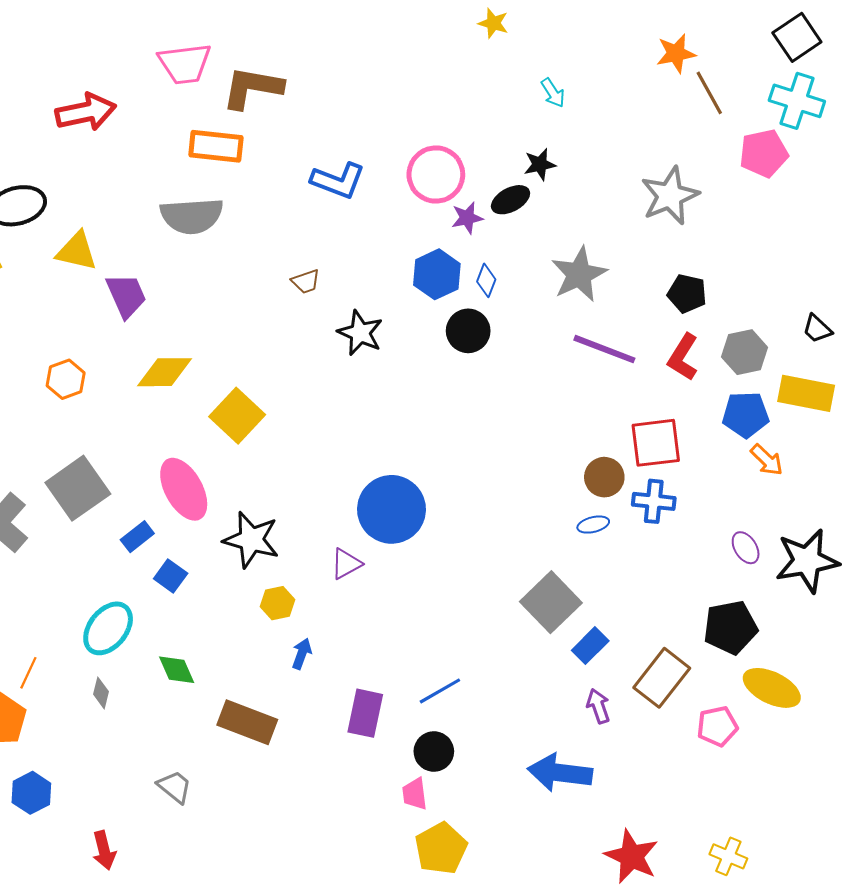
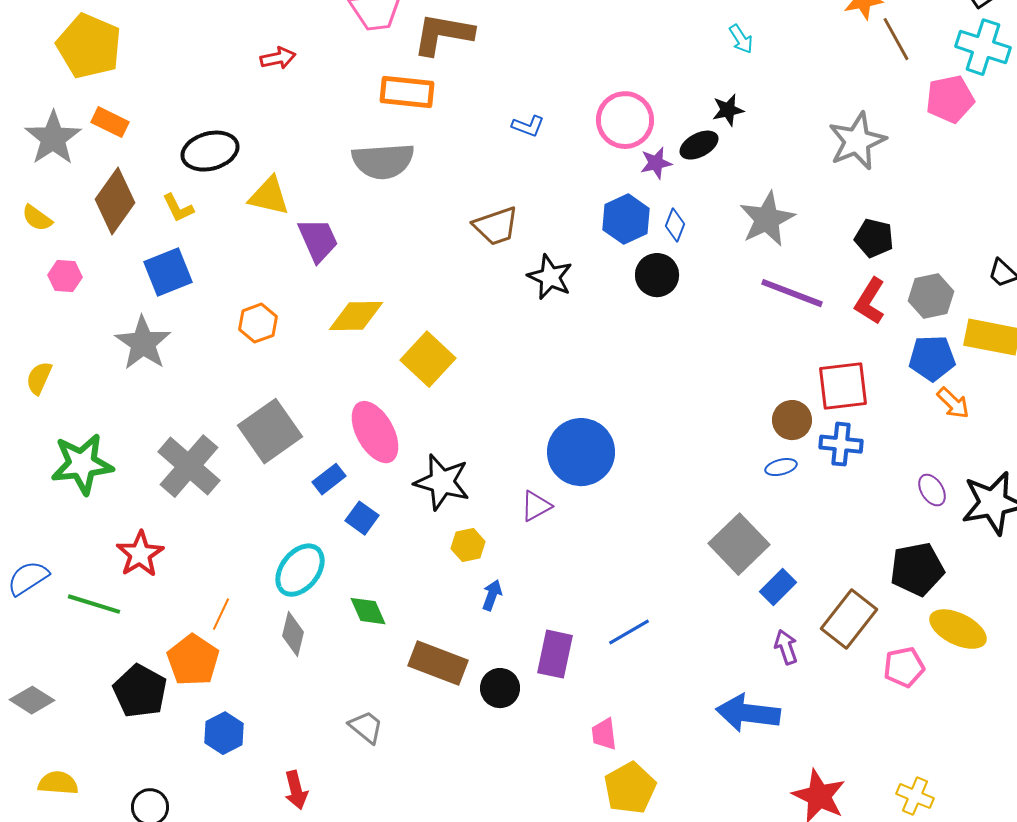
red arrow: (86, 112) -> (278, 58), size x0.6
blue L-shape: (338, 181) -> (528, 126), size x0.6
brown trapezoid: (306, 281) -> (496, 226), size x1.6
gray diamond: (101, 693) -> (293, 634), size x1.4
black circle: (434, 751) -> (500, 688), moved

